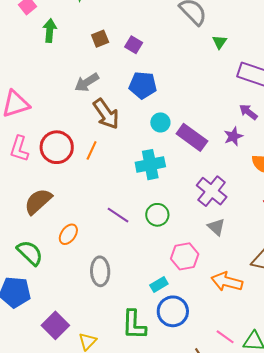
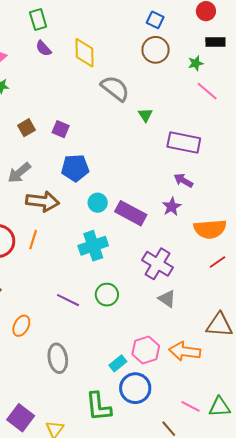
brown arrow: (106, 114) -> (43, 201), turned -40
pink hexagon: (185, 256) -> (146, 350), moved

